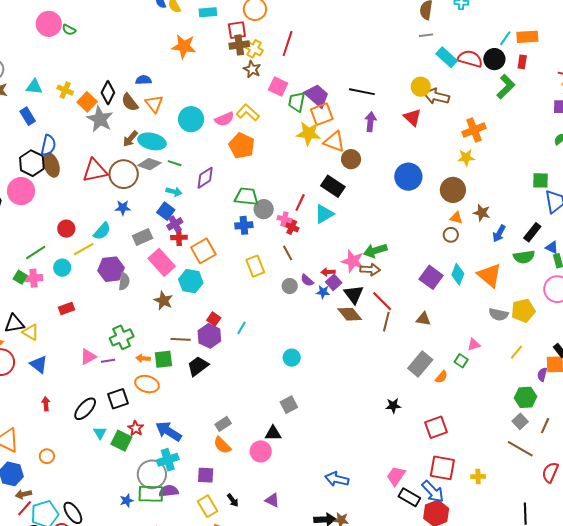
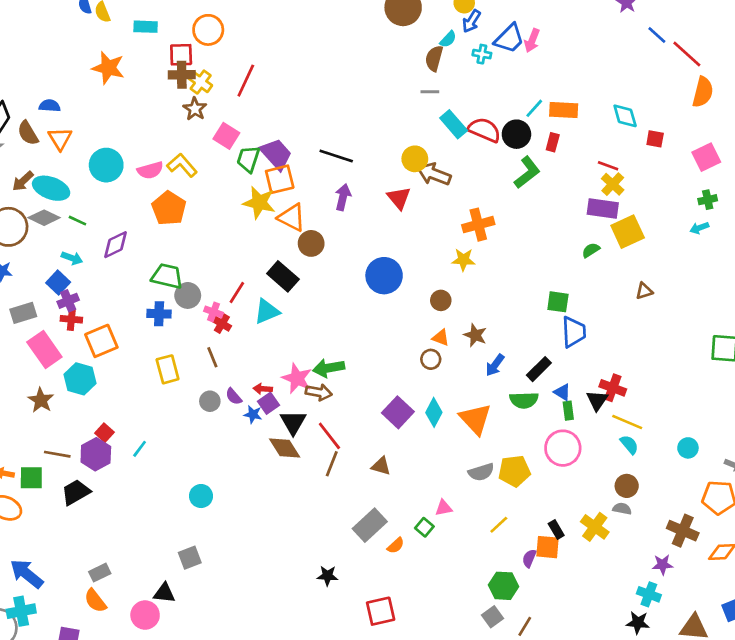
brown circle: (453, 190) -> (441, 300), size x0.6
gray semicircle: (499, 314) -> (481, 472), turned -36

